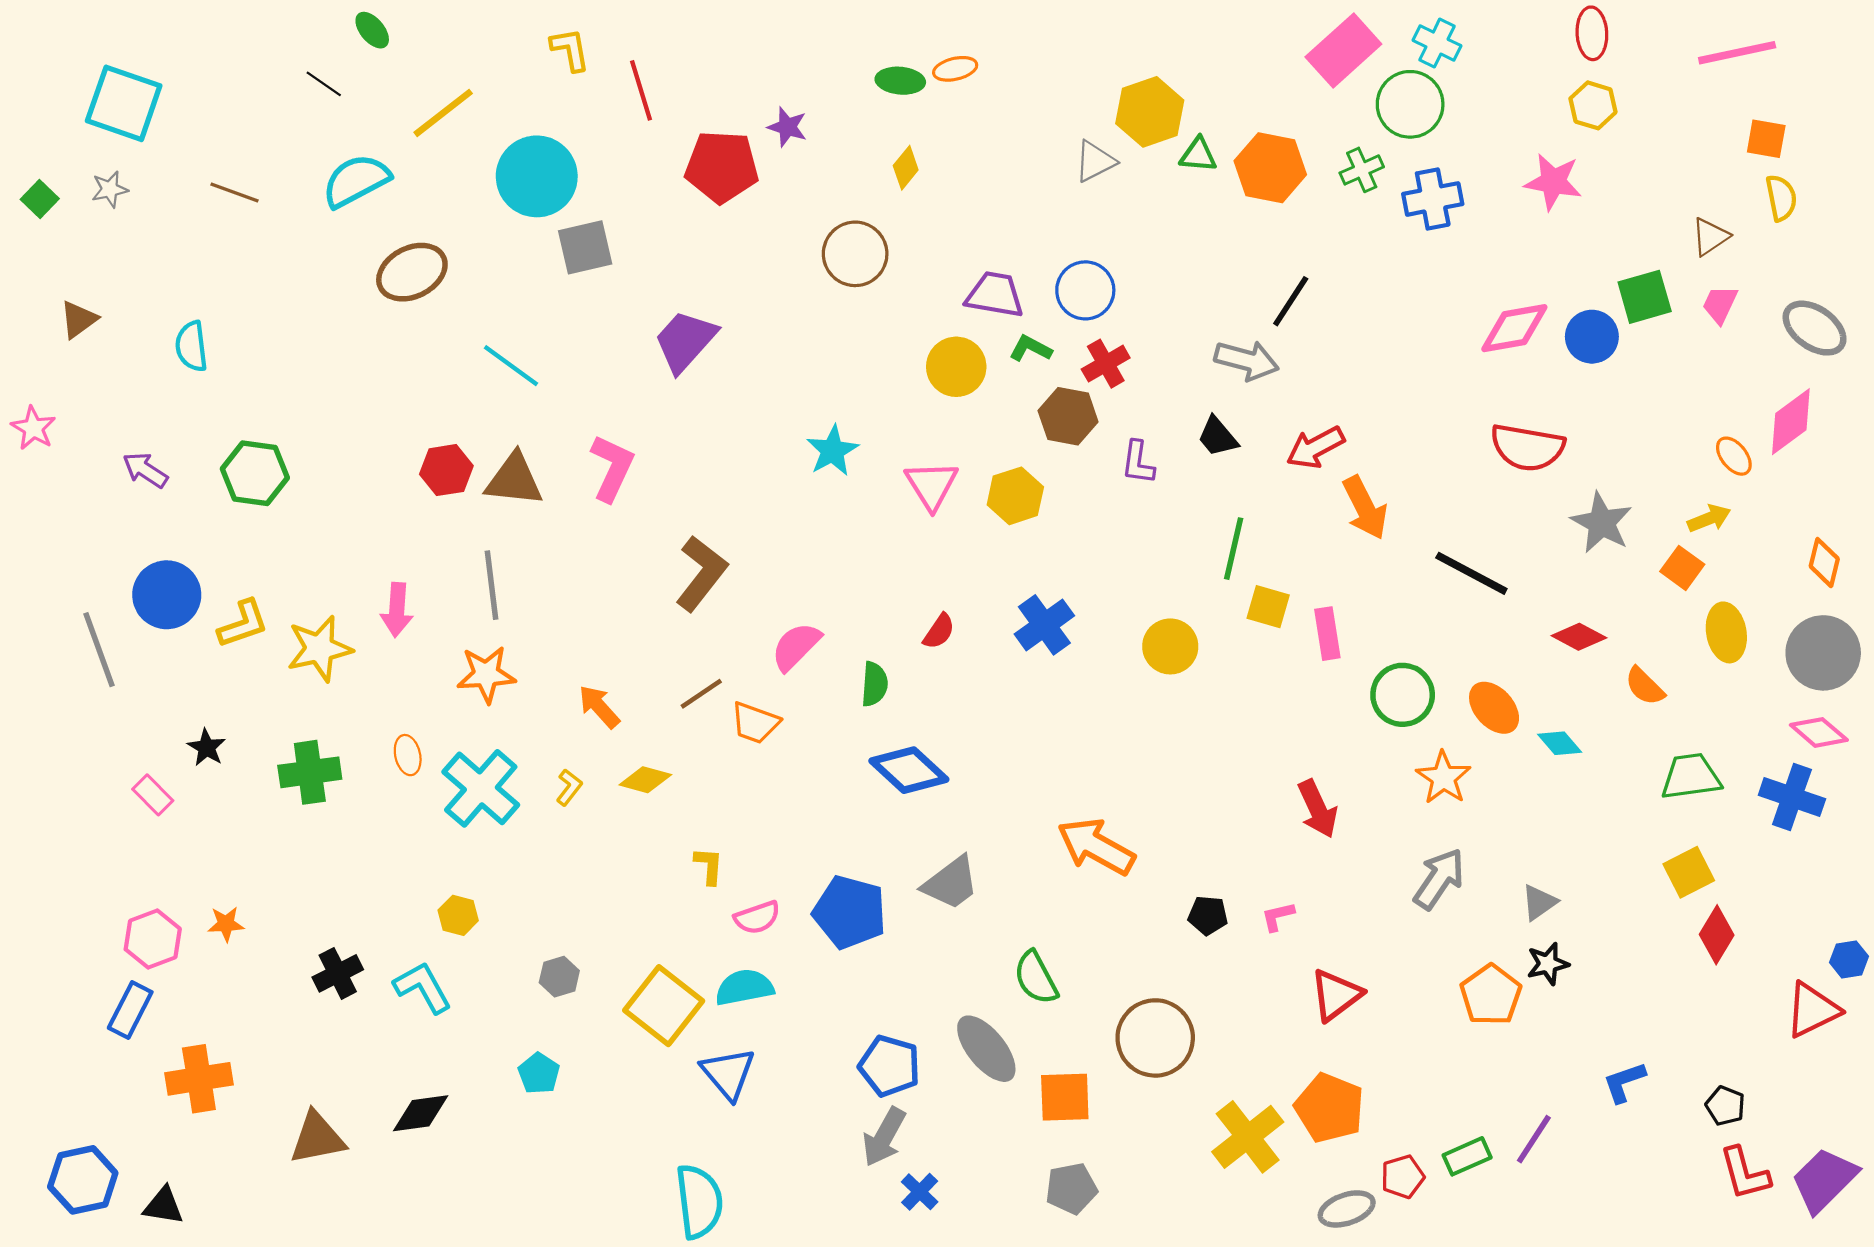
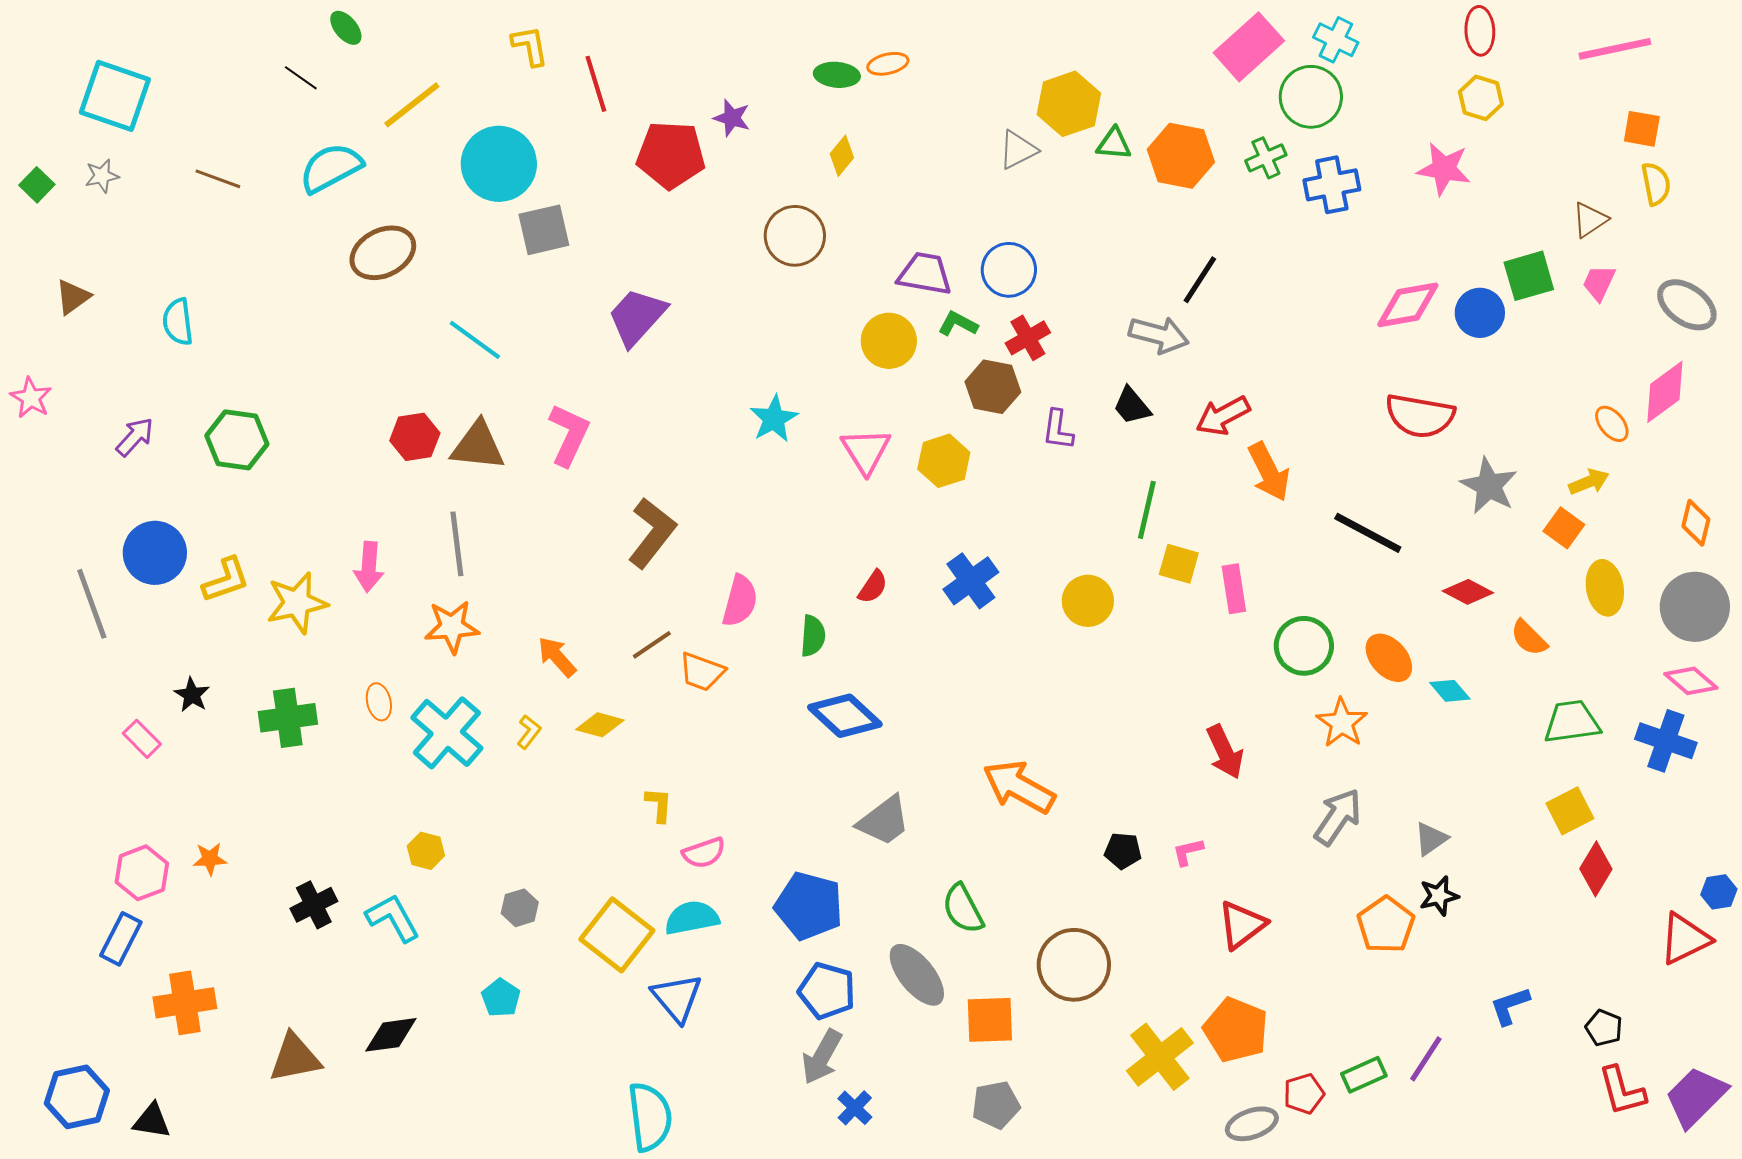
purple arrow: (145, 470) -> (135, 437), turned 99
pink semicircle: (796, 646) -> (740, 601), turned 150
blue pentagon: (850, 912) -> (809, 906), moved

